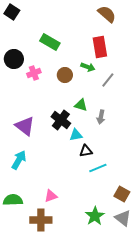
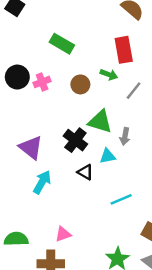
black circle: (14, 59) -> (17, 77), moved
green triangle: (81, 105) -> (100, 122), size x1.5
cyan triangle: (76, 135) -> (108, 156), moved
black triangle: (86, 151) -> (85, 172), moved, turned 40
cyan arrow: (19, 160) -> (42, 182), moved

